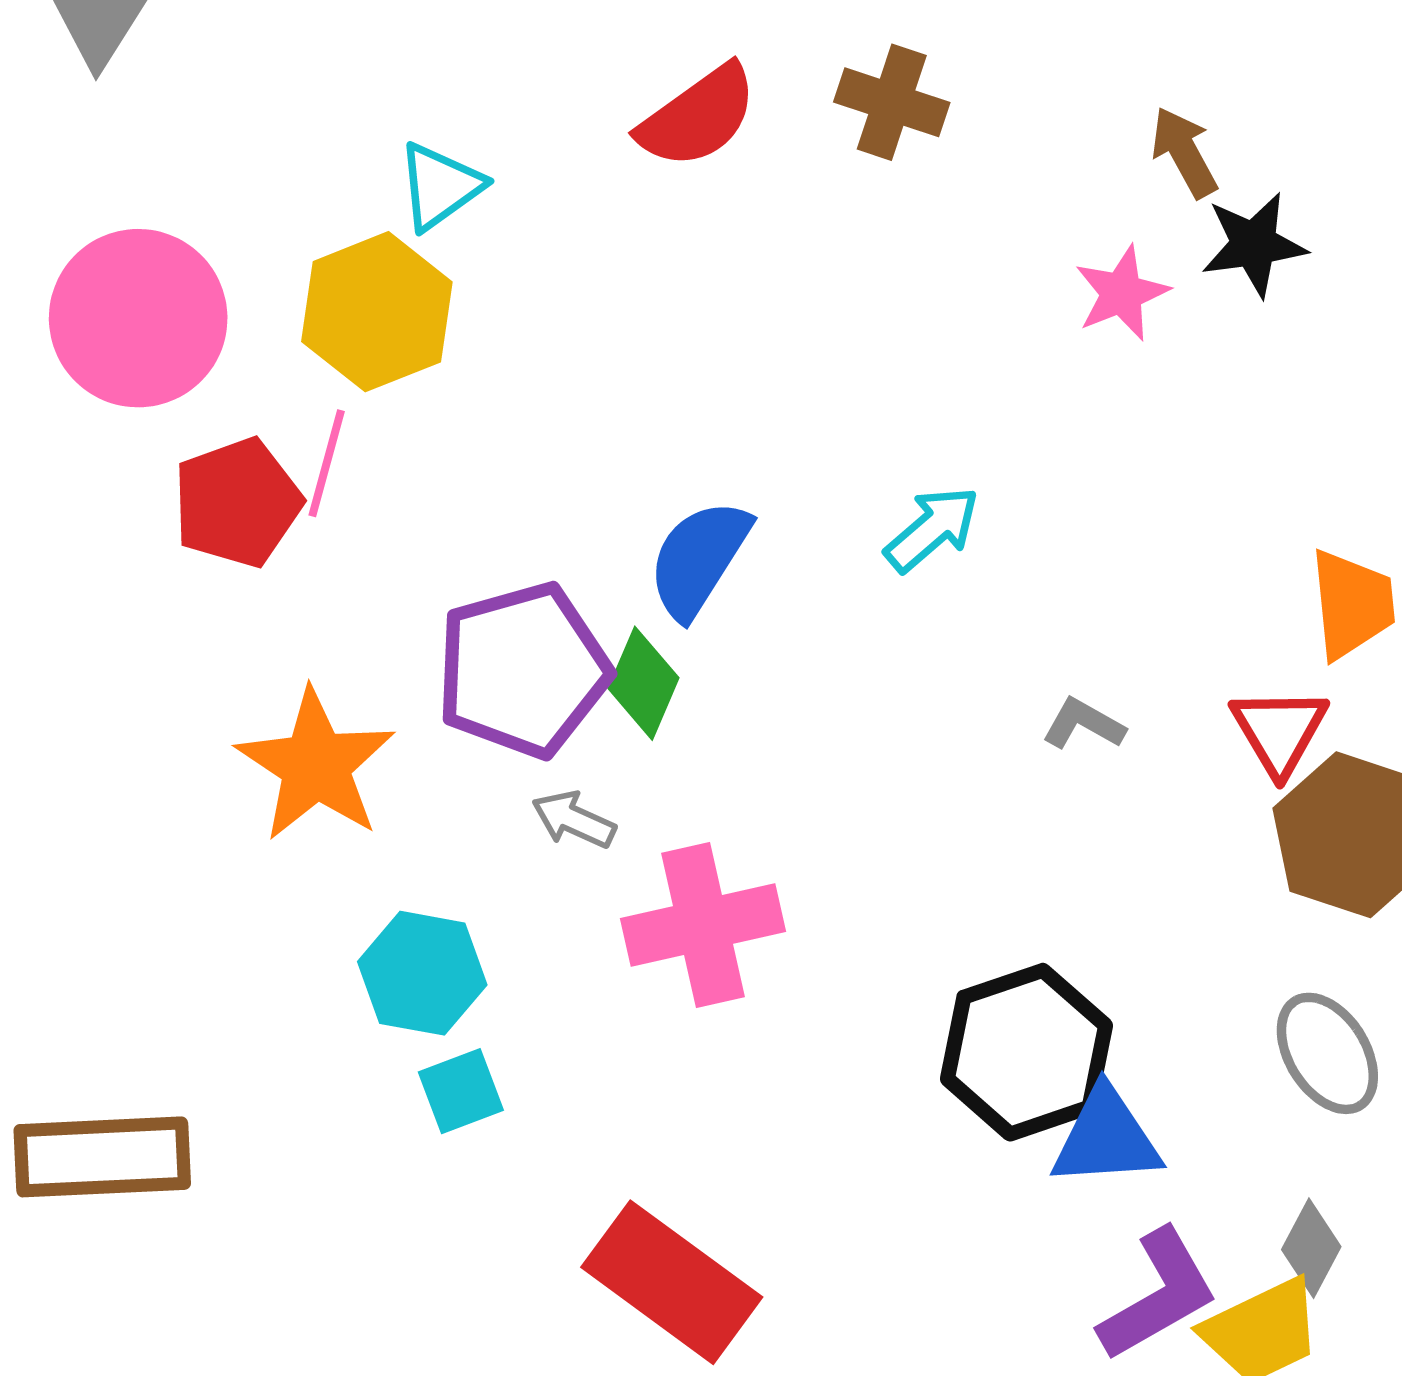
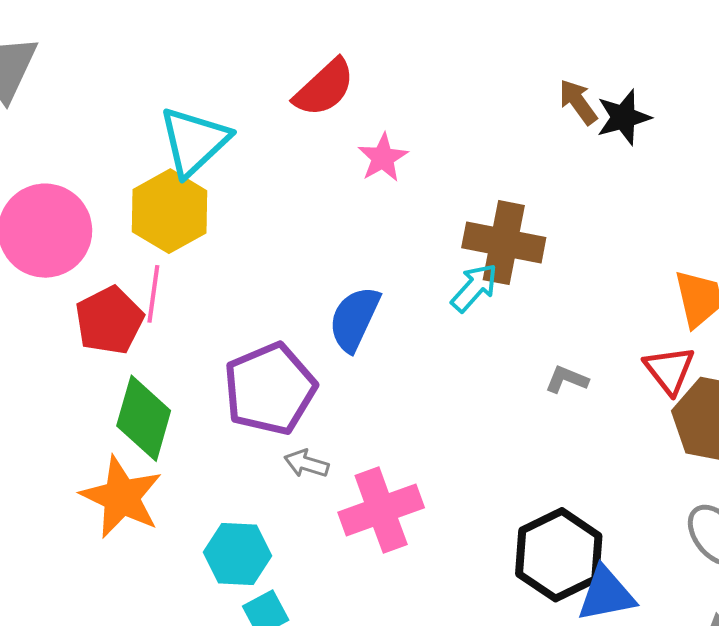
brown cross: (892, 102) -> (504, 243), moved, size x1.4
brown arrow: (1184, 152) -> (578, 102), moved
cyan triangle: (440, 186) -> (194, 141), size x1.5
pink star: (1122, 293) -> (383, 158), moved
green diamond: (643, 683) -> (144, 418), moved, size x1.5
orange star: (316, 765) -> (121, 497), moved

